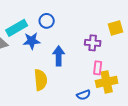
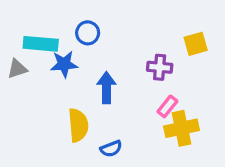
cyan rectangle: (17, 28) -> (41, 44), turned 35
pink rectangle: (98, 68) -> (167, 106), turned 32
blue semicircle: (84, 95) -> (111, 149), moved

